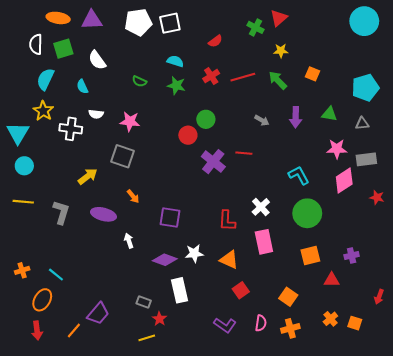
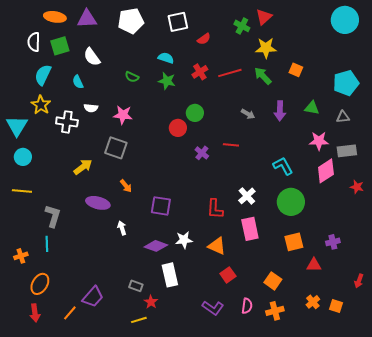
white square: (170, 23) -> (178, 22), moved
yellow star: (281, 51) -> (266, 48), size x1.5
purple cross: (213, 162) -> (202, 153), size x0.6
gray L-shape: (61, 212) -> (53, 216), moved
cyan line: (56, 275) -> (47, 244), moved, turned 49

